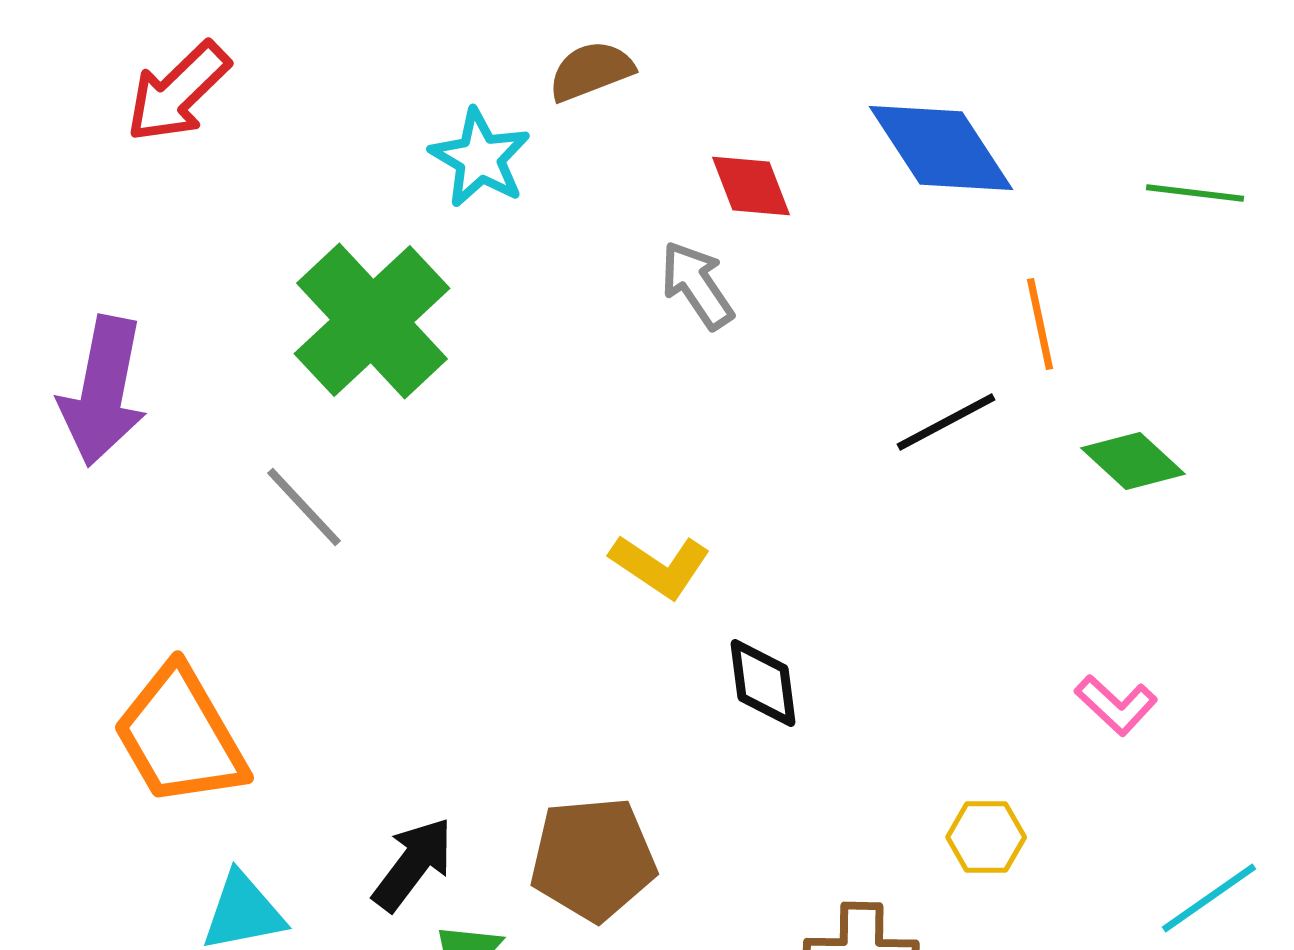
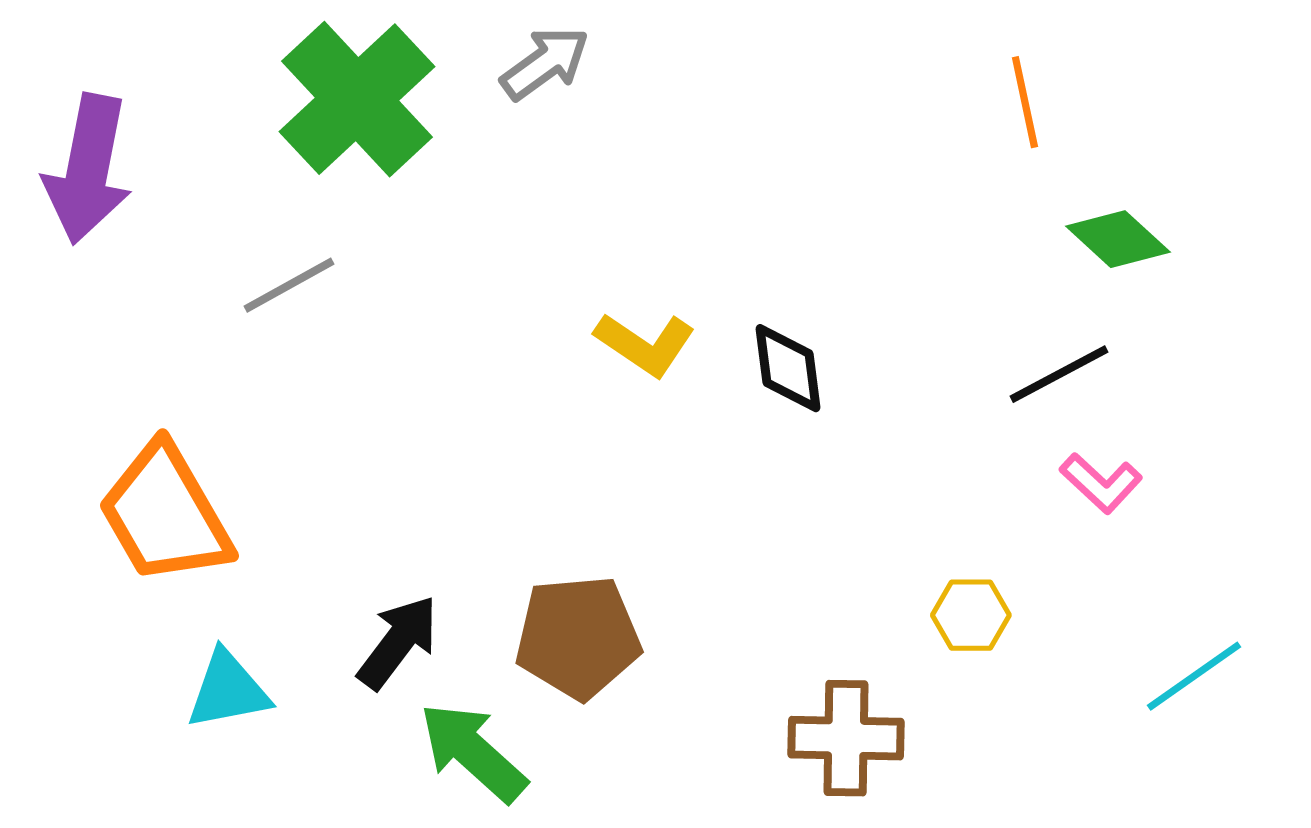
gray arrow: (697, 285) -> (545, 63), moved, turned 88
black line: (946, 422) -> (1059, 374), moved
gray line: (304, 507) -> (289, 285), turned -76
black diamond: (763, 683) -> (788, 368), moved

